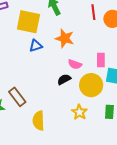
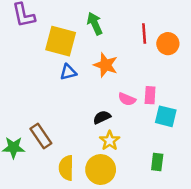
pink semicircle: (75, 64) -> (127, 99), moved
yellow circle: (91, 85) -> (101, 170), moved
yellow star: (79, 112) -> (110, 141), moved

